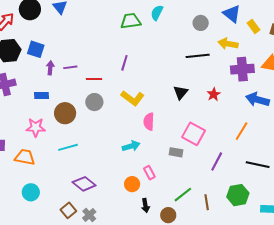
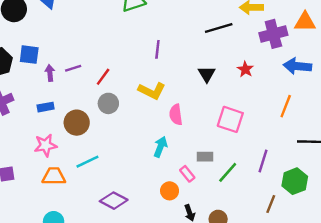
purple line: (124, 63) -> (157, 49), moved
red line: (94, 79) -> (103, 77), turned -42
cyan arrow: (131, 146) -> (160, 147), turned -42
gray rectangle: (176, 152) -> (205, 157), moved
orange trapezoid: (25, 157) -> (54, 176), moved
purple line: (217, 161) -> (263, 161), moved
green line: (183, 195) -> (228, 172), moved
brown line: (207, 202) -> (271, 204), moved, turned 42

